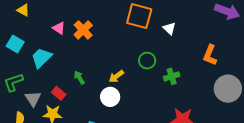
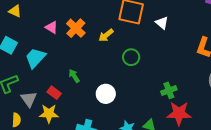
green circle: (147, 61) -> (131, 57), moved
yellow arrow: (116, 76) -> (106, 35), moved
green cross: (172, 76) -> (169, 90), moved

